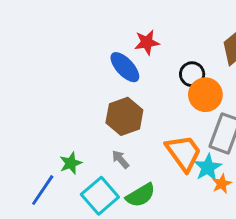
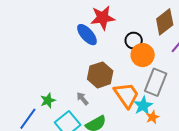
red star: (147, 42) -> (103, 18), size x1.4
brown hexagon: (124, 116) -> (100, 75), moved

